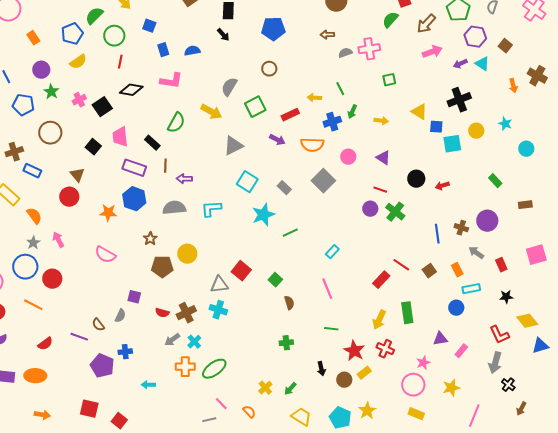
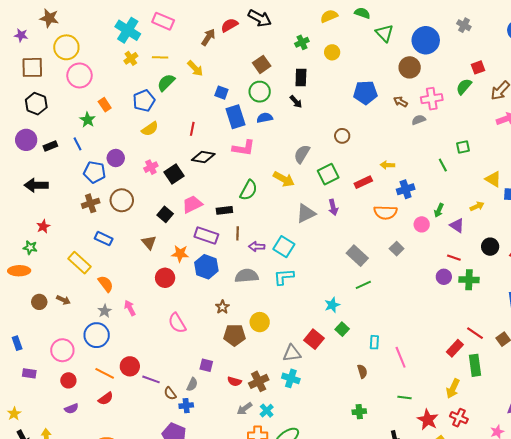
blue pentagon: (273, 29) -> (365, 93), moved
brown arrow: (327, 35) -> (401, 102), turned 32
green circle: (114, 36) -> (260, 92), moved
pink cross: (369, 49) -> (432, 99), moved
blue rectangle: (163, 50) -> (235, 117), size x1.6
purple circle: (41, 70) -> (116, 158), moved
green line: (340, 89) -> (443, 165), moved
green star: (51, 92) -> (88, 120), moved
green arrow: (352, 112) -> (439, 210), moved
yellow arrow: (381, 121) -> (477, 206), moved, turned -32
pink trapezoid: (120, 137) -> (192, 204), turned 70
purple arrow: (277, 140) -> (333, 207), moved, turned 49
black rectangle: (152, 143) -> (224, 210), turned -49
brown cross: (14, 152) -> (91, 203), moved
gray square: (323, 181) -> (397, 249), size x0.6
cyan square: (247, 182) -> (284, 247), moved
gray rectangle: (284, 188) -> (357, 256), size x1.5
red circle: (69, 197) -> (165, 278), moved
green cross: (395, 212) -> (469, 280), turned -36
orange star: (108, 213) -> (180, 254), moved
cyan star: (263, 215) -> (332, 305), moved, size x0.7
green line: (290, 233) -> (363, 285), moved
cyan rectangle: (332, 252) -> (374, 342), moved, turned -40
pink semicircle: (105, 255) -> (177, 323), turned 30
red circle: (52, 279) -> (130, 366), moved
green square: (275, 280) -> (342, 329), moved
green rectangle: (407, 313) -> (475, 365), moved
purple line: (79, 337) -> (151, 379), moved
red semicircle: (45, 344) -> (106, 399), moved
blue cross: (125, 352) -> (186, 406), moved

